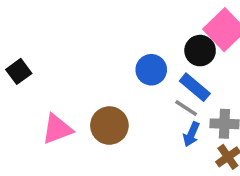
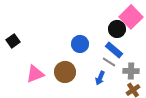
blue circle: (151, 70) -> (80, 44), moved
blue arrow: (191, 134) -> (100, 78), moved

